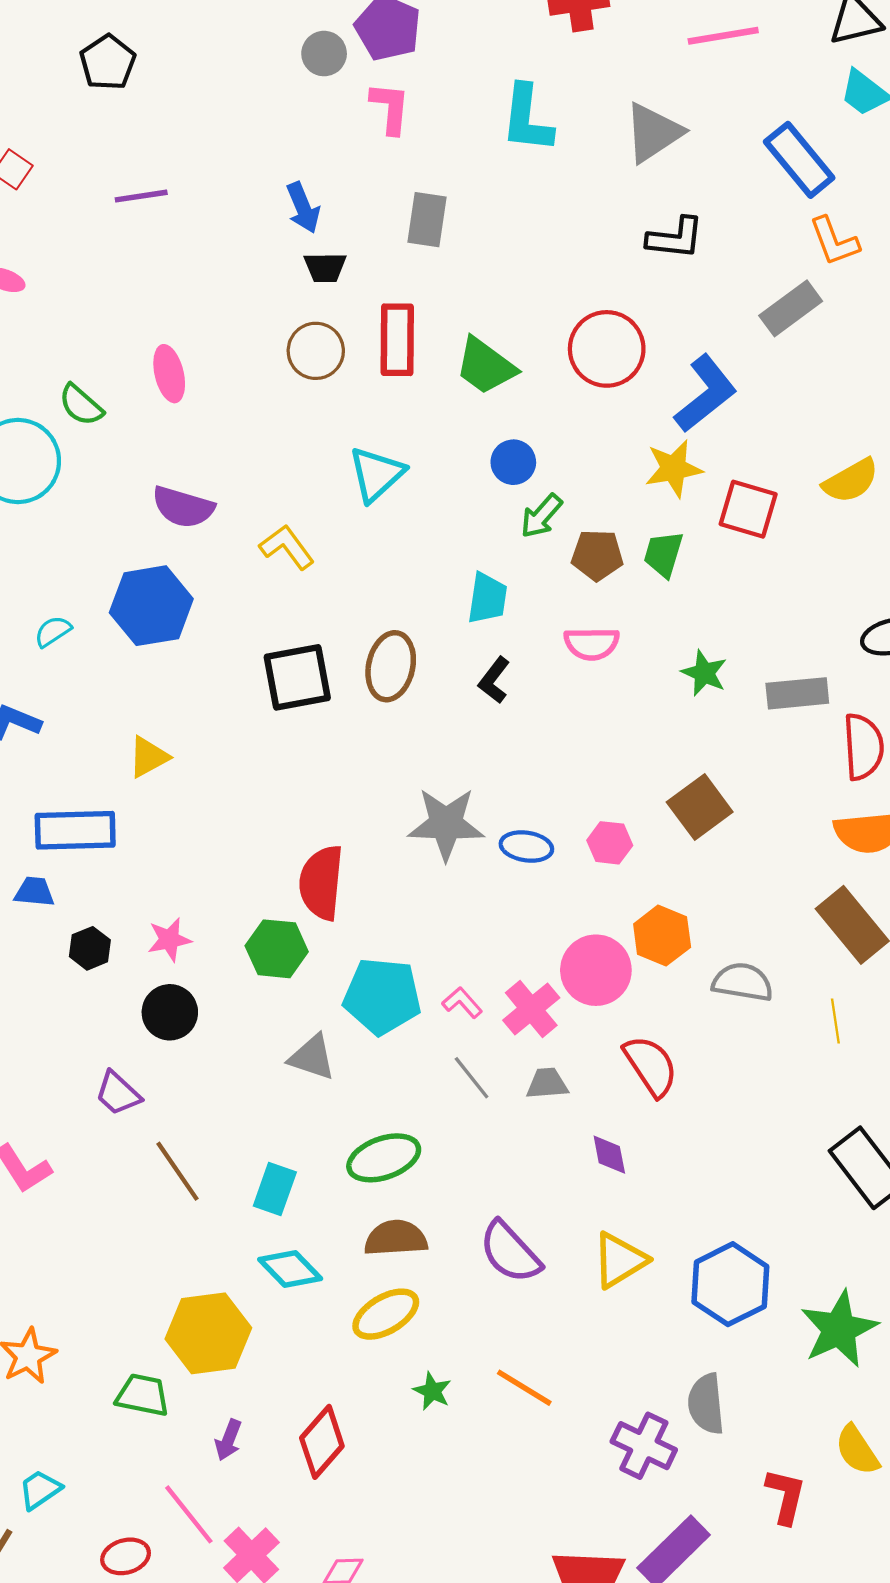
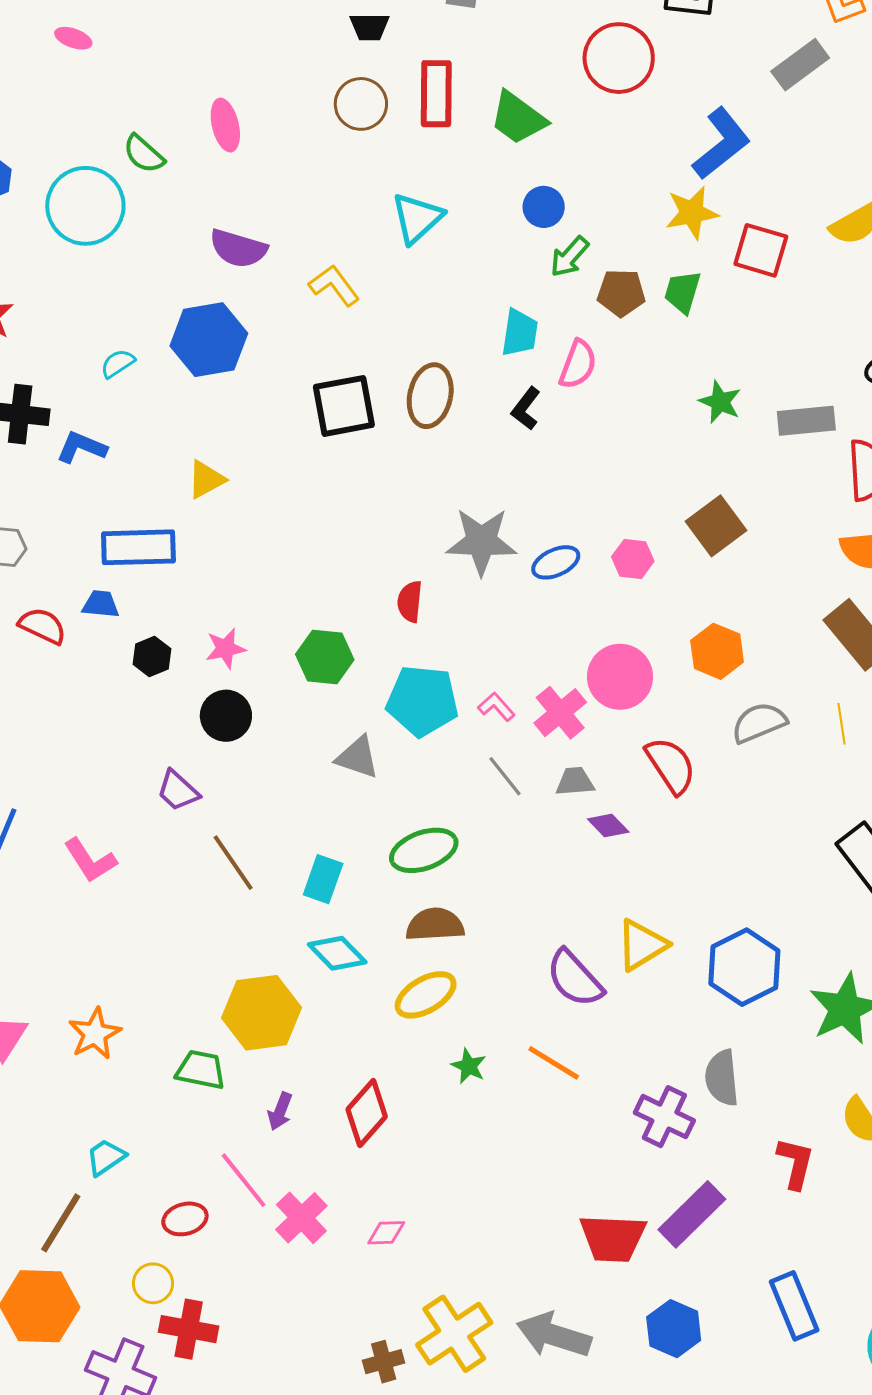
red circle: (607, 349) -> (619, 58), moved
pink semicircle: (592, 644) -> (578, 364), moved, turned -69
blue ellipse: (526, 847) -> (556, 562), turned -33
red semicircle: (321, 883) -> (410, 602), moved, size x0.6
orange hexagon: (662, 936) -> (717, 651), moved
gray semicircle: (743, 982) -> (759, 723), moved, turned -32
purple diamond: (609, 1155) -> (608, 826), moved, turned -33
purple semicircle: (510, 1252) -> (575, 978), moved

